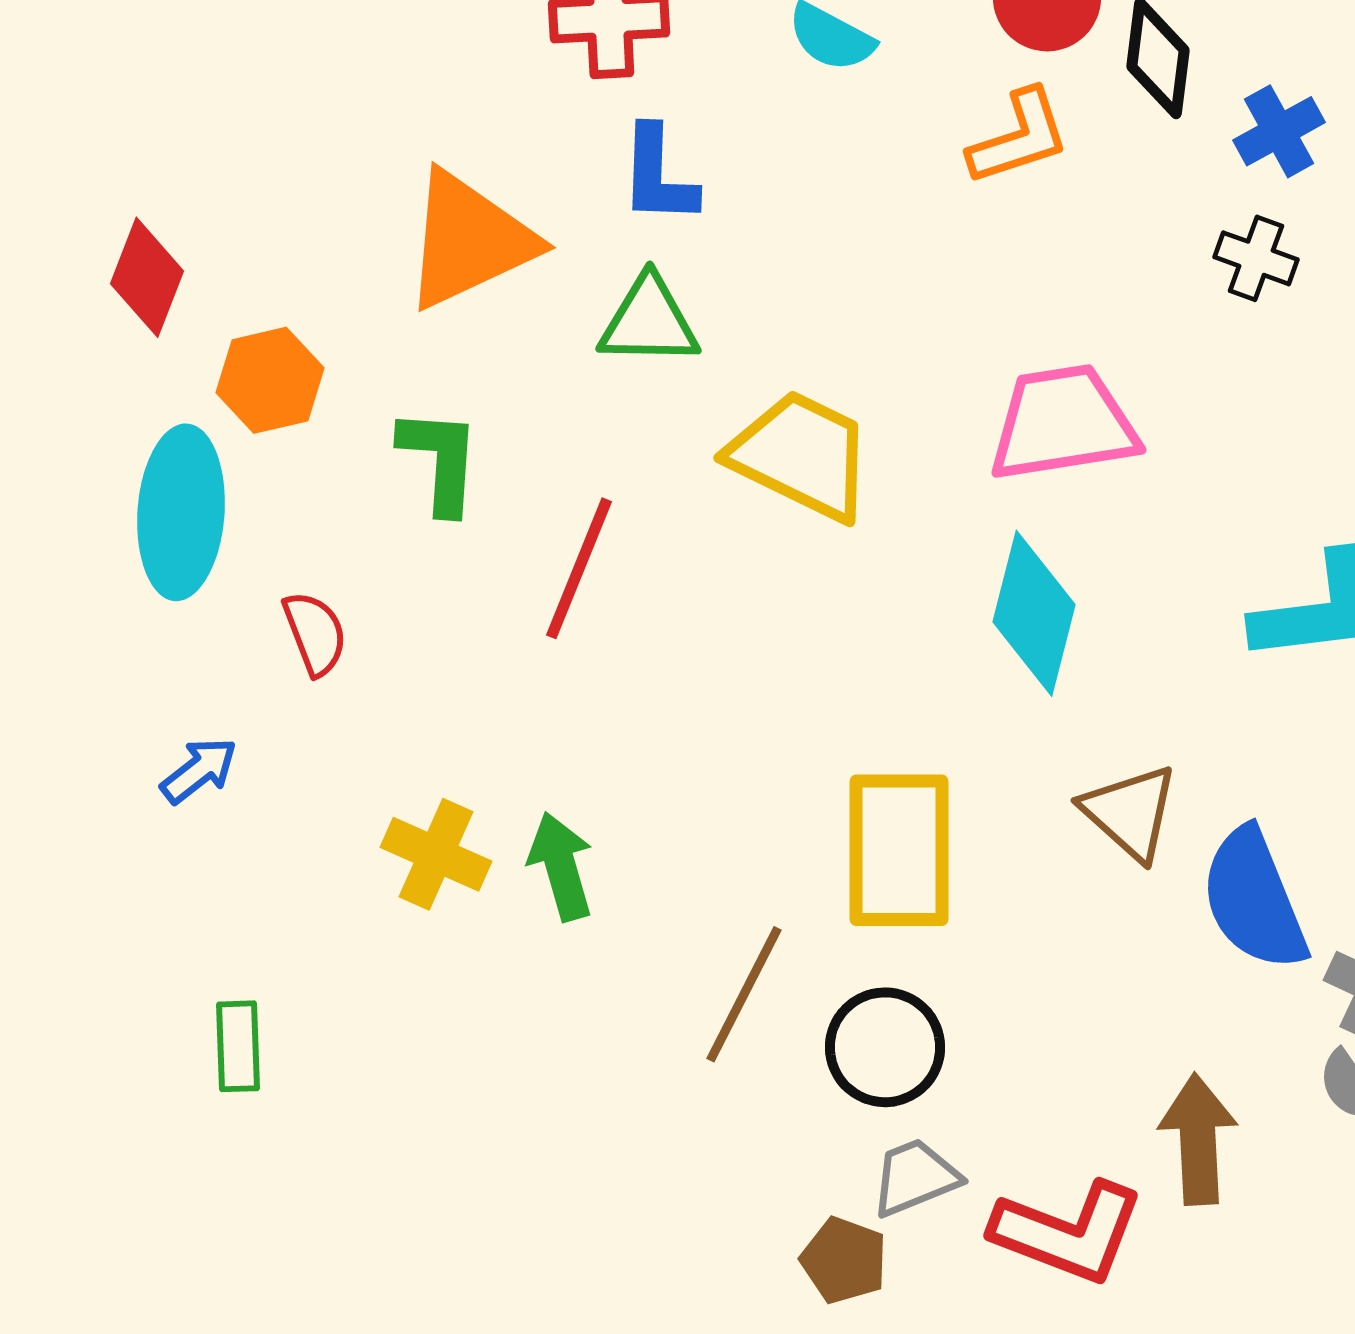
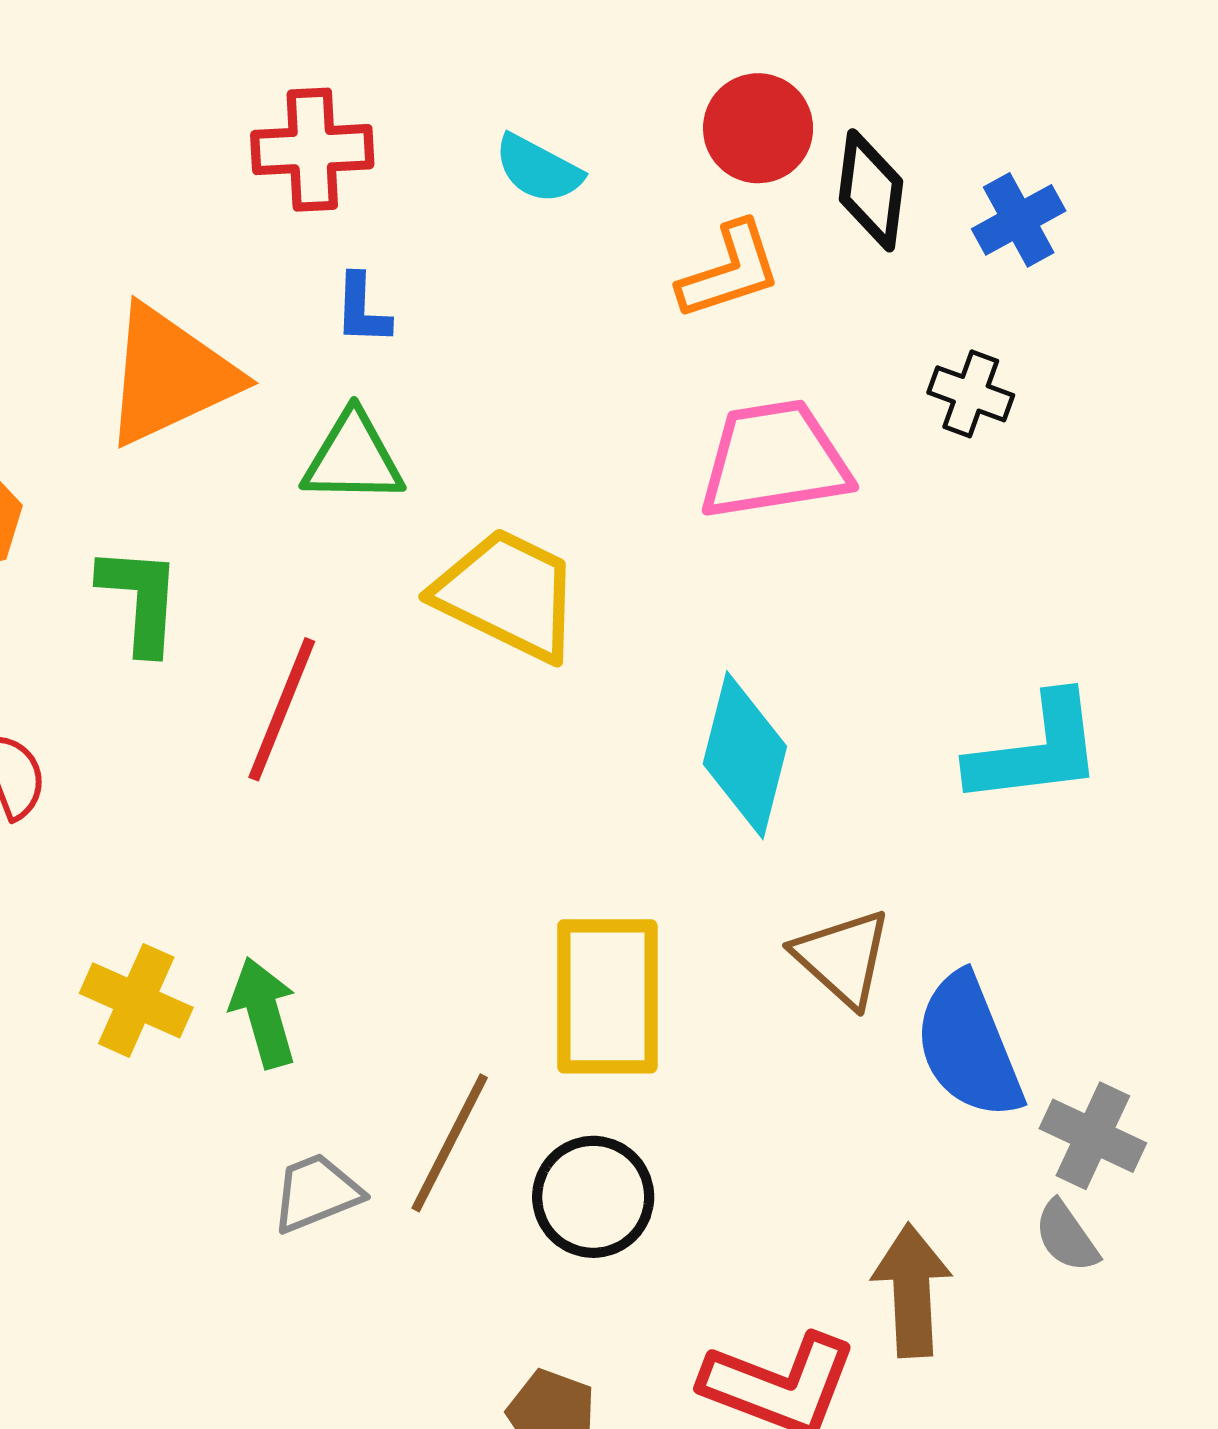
blue cross: (1279, 131) -> (1019, 220), moved
blue L-shape: (658, 175) -> (362, 309), size x0.7
pink trapezoid: (1063, 423) -> (774, 460), moved
gray trapezoid: (915, 1177) -> (316, 1193), moved

